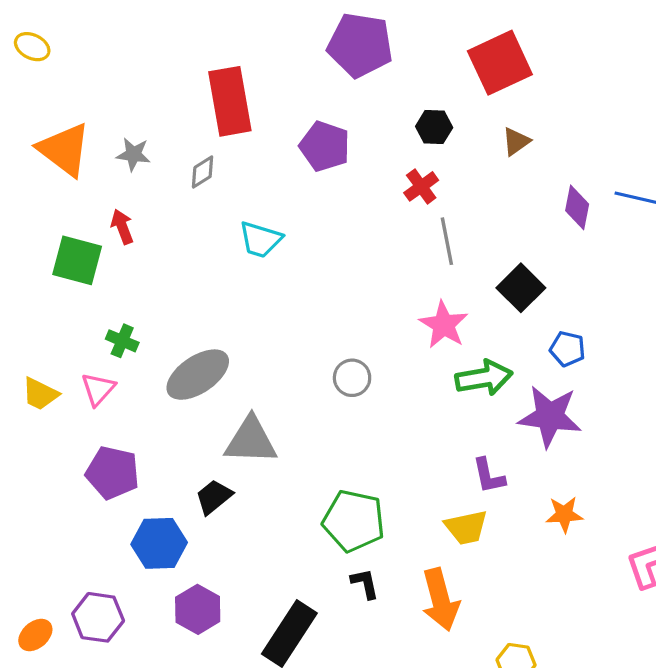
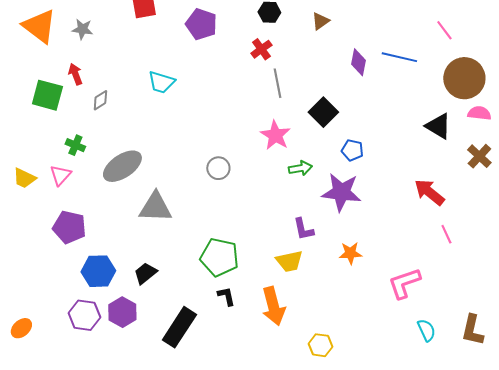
gray diamond: (203, 172) -> (100, 100), moved
green arrow: (484, 378) -> (300, 168), size x0.7
black trapezoid: (214, 497) -> (145, 273), moved
purple hexagon: (98, 617) -> (84, 315), moved

